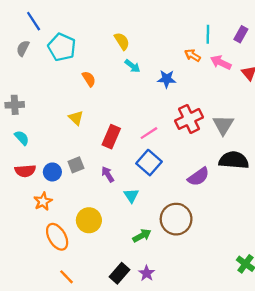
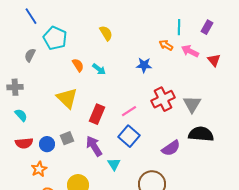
gray semicircle: (23, 48) -> (30, 55), moved
cyan arrow: (132, 66) -> (99, 69), moved
yellow triangle: (76, 118) -> (67, 98), size x1.6
purple arrow: (108, 174) -> (94, 146), size x1.5

